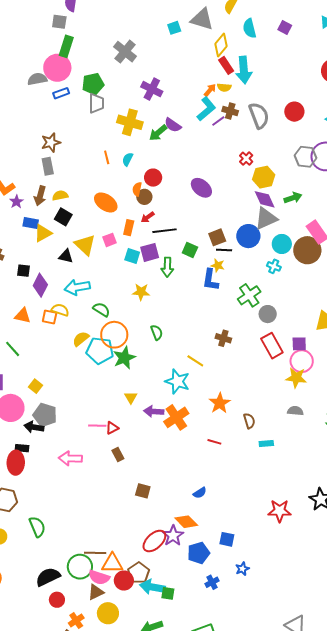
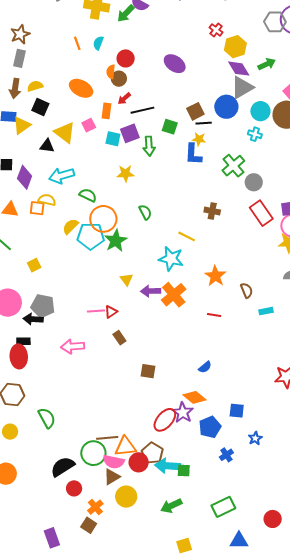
gray rectangle: (48, 166) -> (20, 58), turned 30
yellow square: (35, 386) -> (34, 265), moved, turned 32

